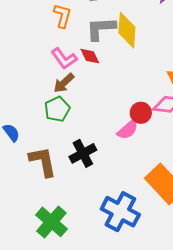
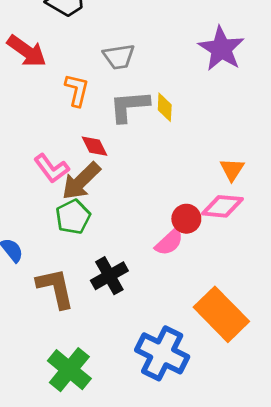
yellow diamond: (127, 30) -> (165, 107), size x0.6
red diamond: (90, 56) -> (95, 146), moved
pink L-shape: (64, 59) -> (51, 168), moved
brown arrow: (64, 83) -> (81, 181), size x1.4

